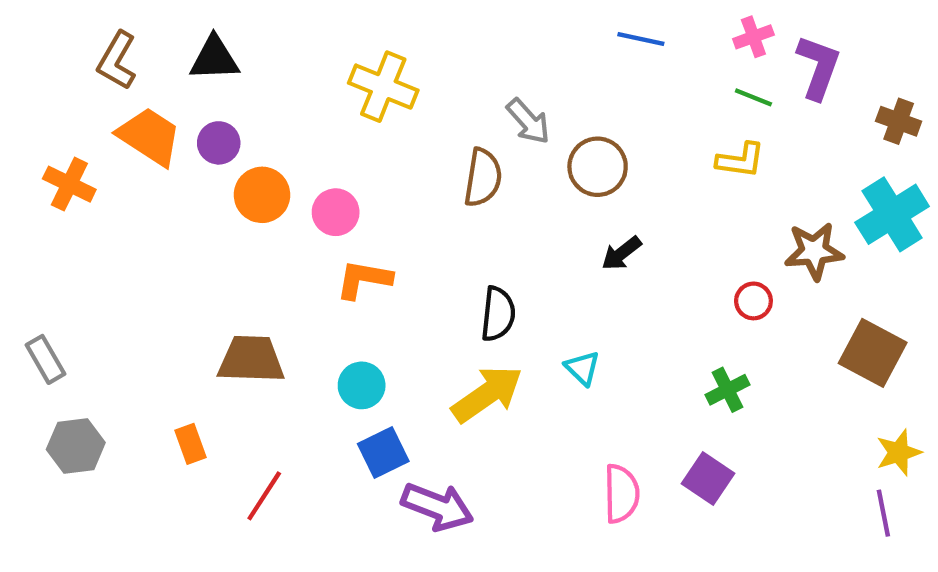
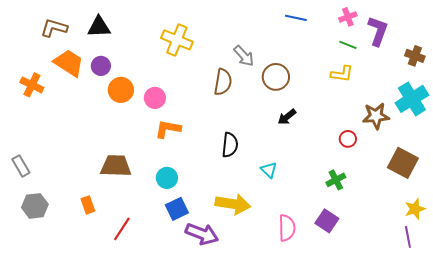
brown L-shape: (117, 61) -> (54, 28), turned 76
yellow arrow: (487, 394) -> (233, 204), moved, turned 44

